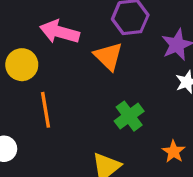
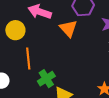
green cross: (129, 116) -> (46, 79), moved

